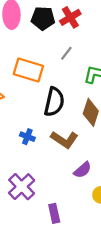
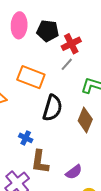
red cross: (70, 17) -> (71, 44), moved
brown L-shape: (64, 140) -> (40, 162), moved, turned 60

